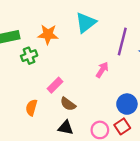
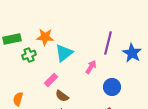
cyan triangle: (86, 23) -> (64, 53), moved
blue circle: (127, 104) -> (112, 87), moved
orange semicircle: (31, 108) -> (18, 99), moved

